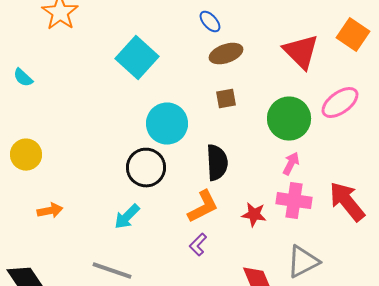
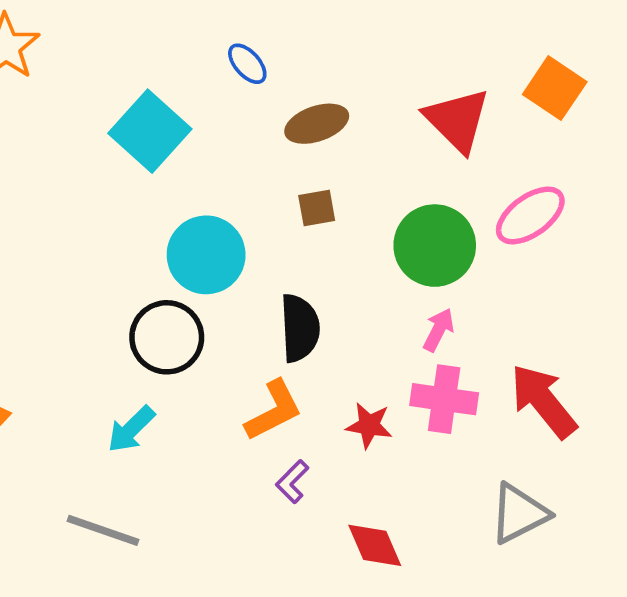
blue ellipse: (210, 22) -> (247, 64), moved
purple L-shape: (198, 245) -> (292, 482), moved
gray triangle: (303, 262) -> (519, 513), moved

